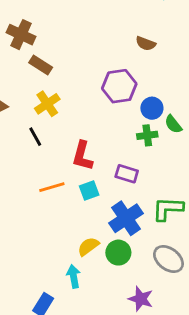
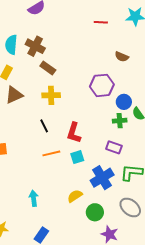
yellow cross: (47, 104) -> (51, 95), turned 30
black line: (35, 137) -> (44, 126), moved
purple rectangle: (127, 174) -> (114, 147), moved
green circle: (118, 253) -> (95, 212), moved
cyan arrow: (74, 276) -> (34, 198), moved

